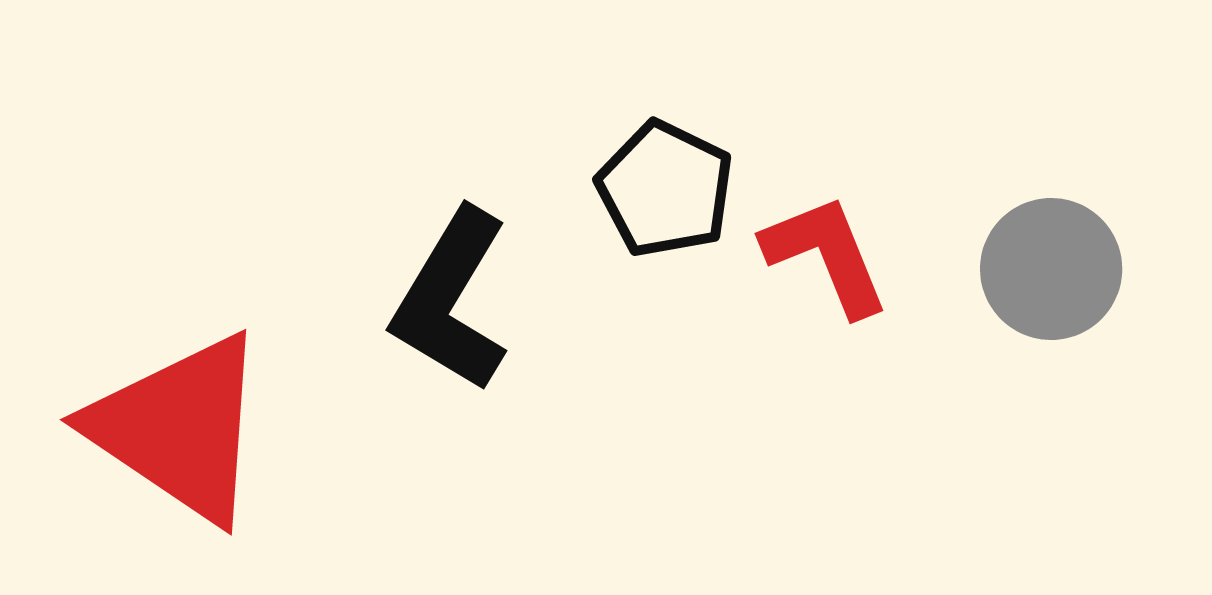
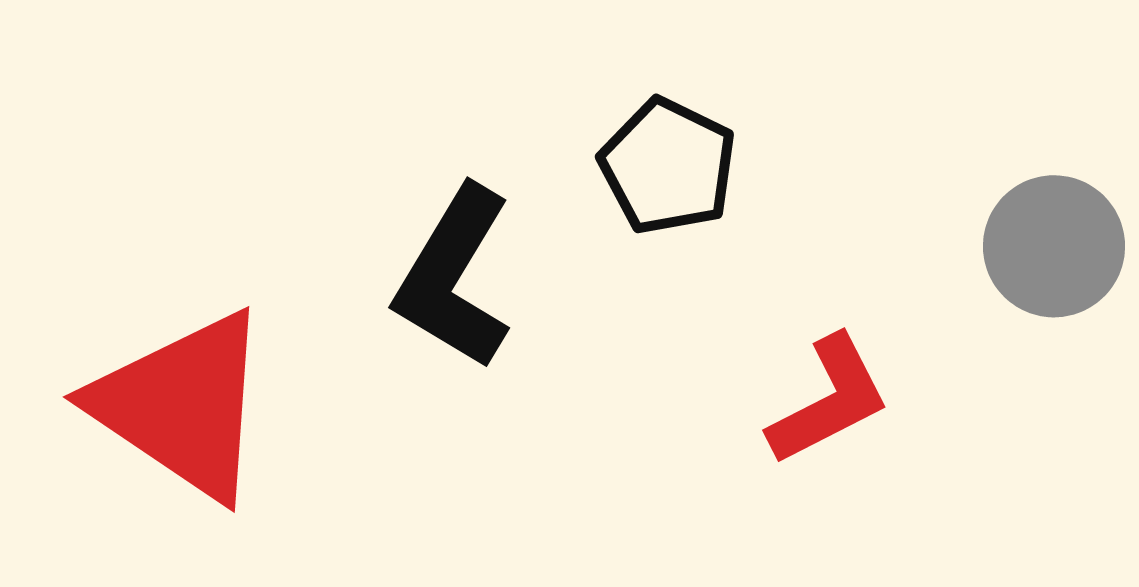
red L-shape: (826, 255) -> (829, 400), moved, turned 85

